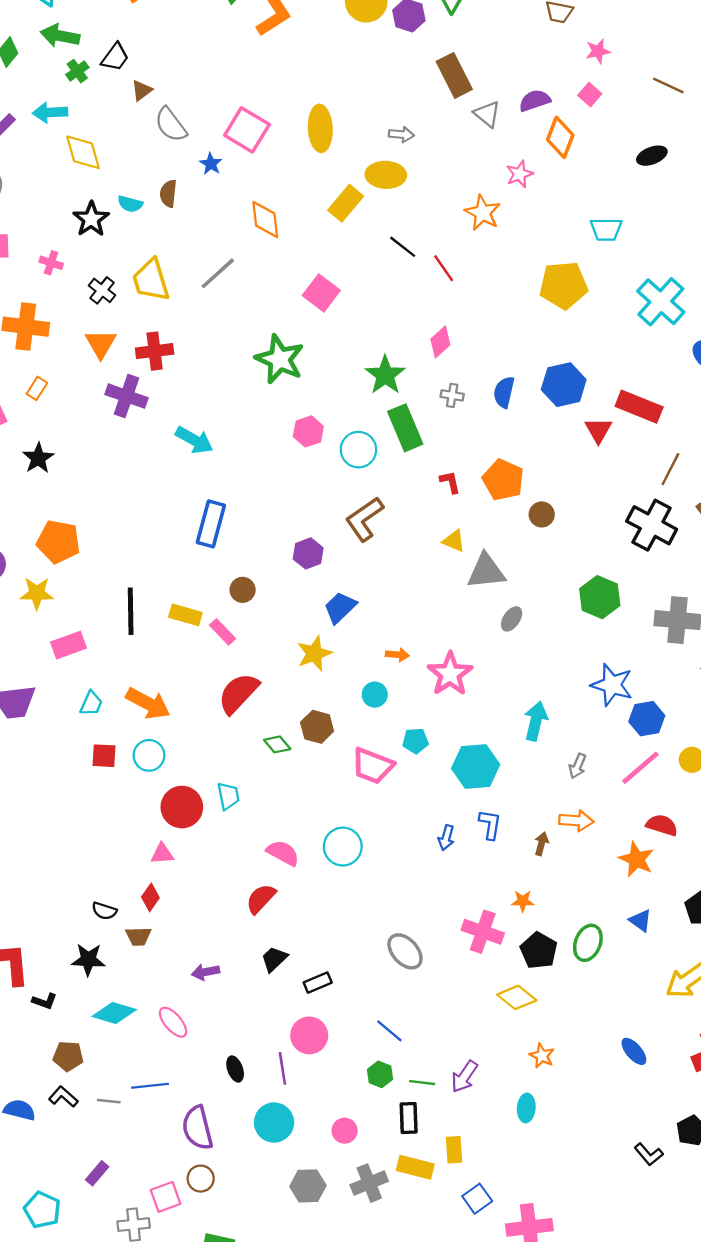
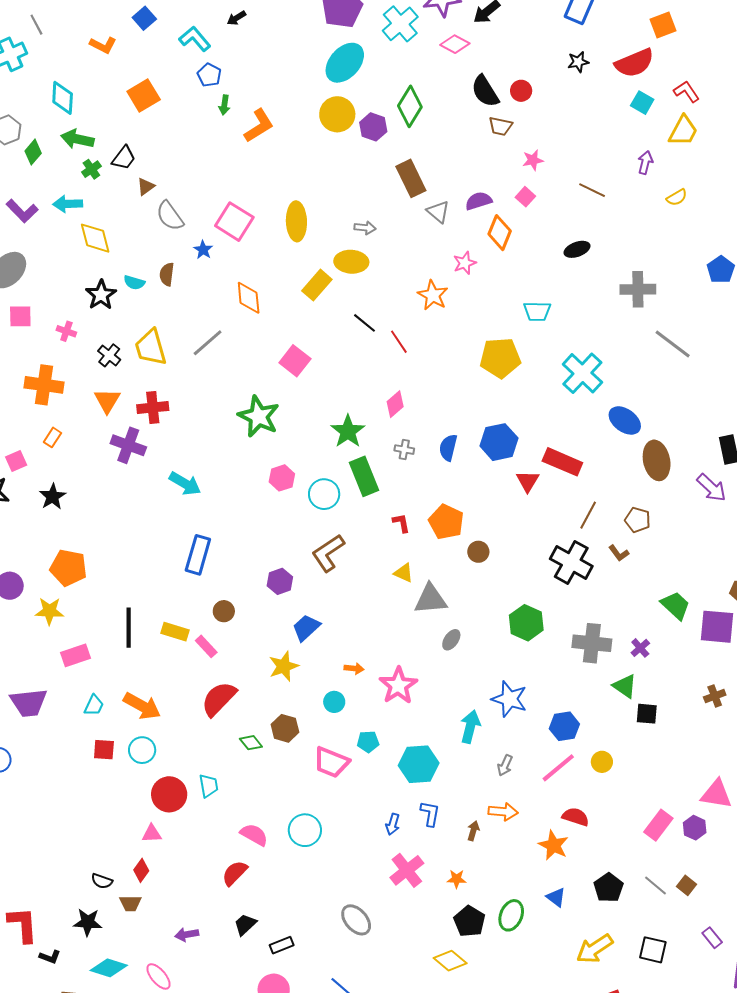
blue star: (612, 685) -> (509, 699), moved
pink cross: (483, 932) -> (407, 870), moved, turned 32

